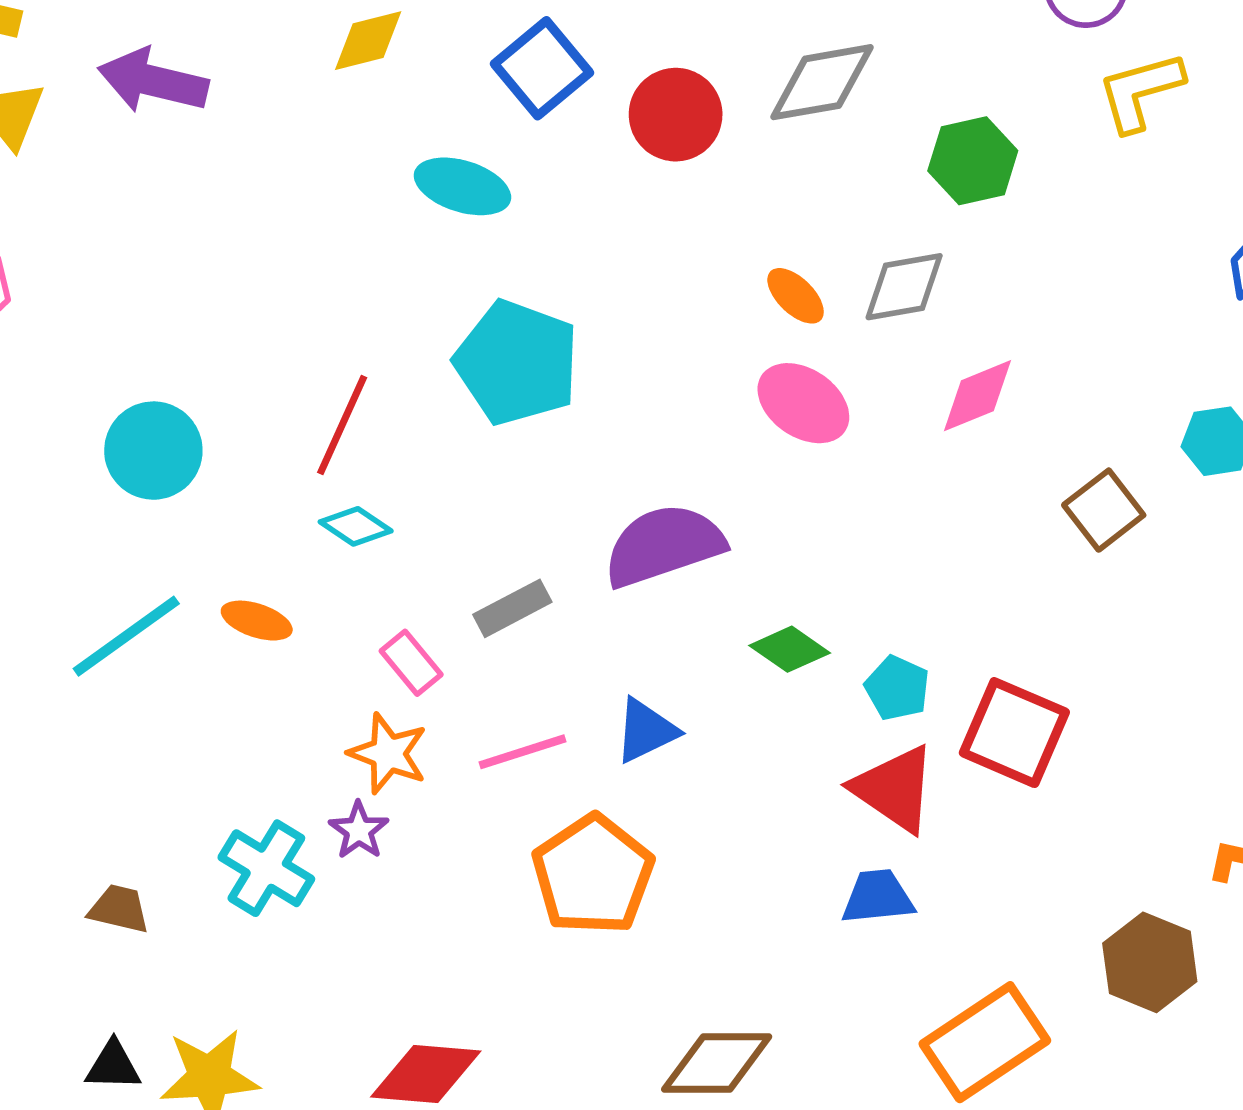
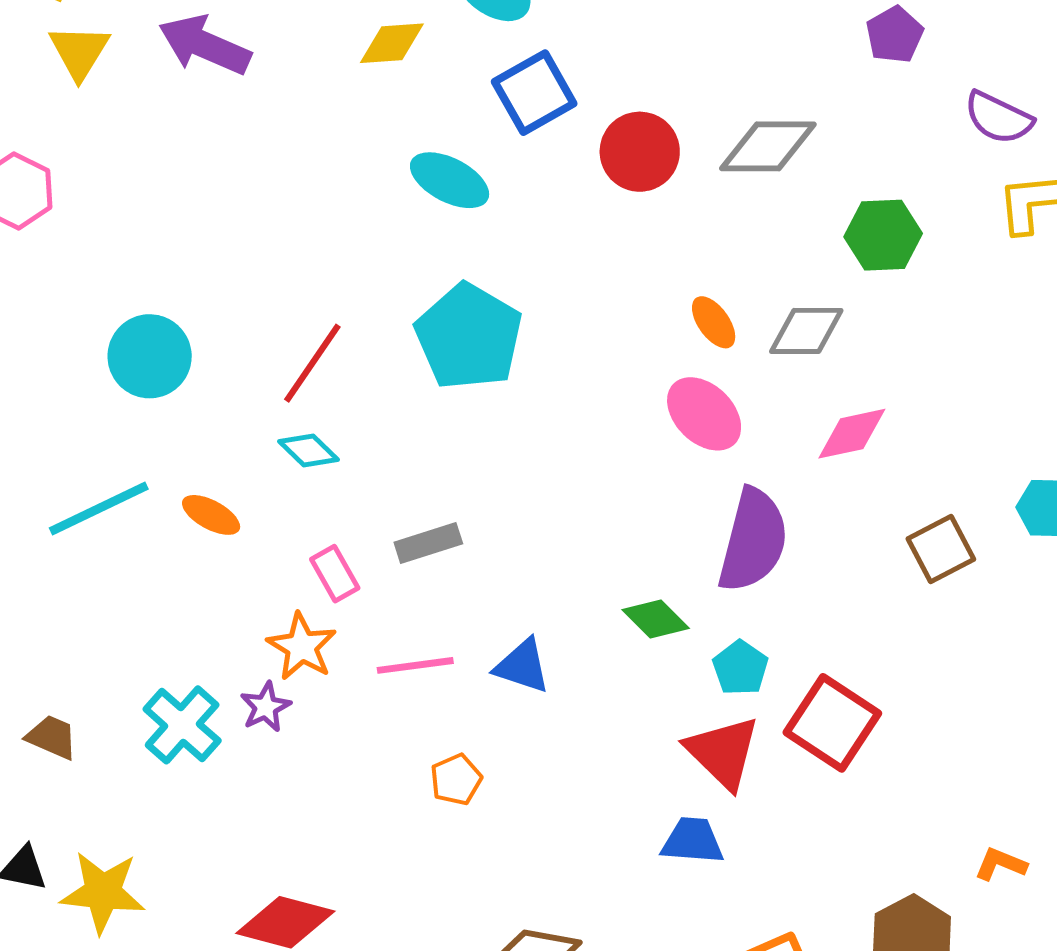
purple semicircle: (664, 545) -> (753, 540), moved, turned 113
blue triangle: (646, 731) -> (522, 666), turned 34
orange pentagon: (593, 875) -> (456, 780), size x0.5

